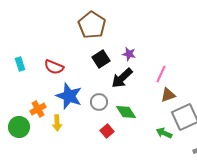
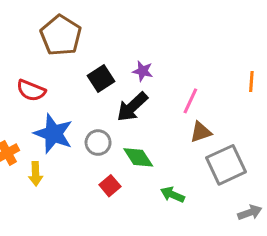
brown pentagon: (92, 25) -> (61, 35), moved
green arrow: (164, 133) -> (172, 195), moved

